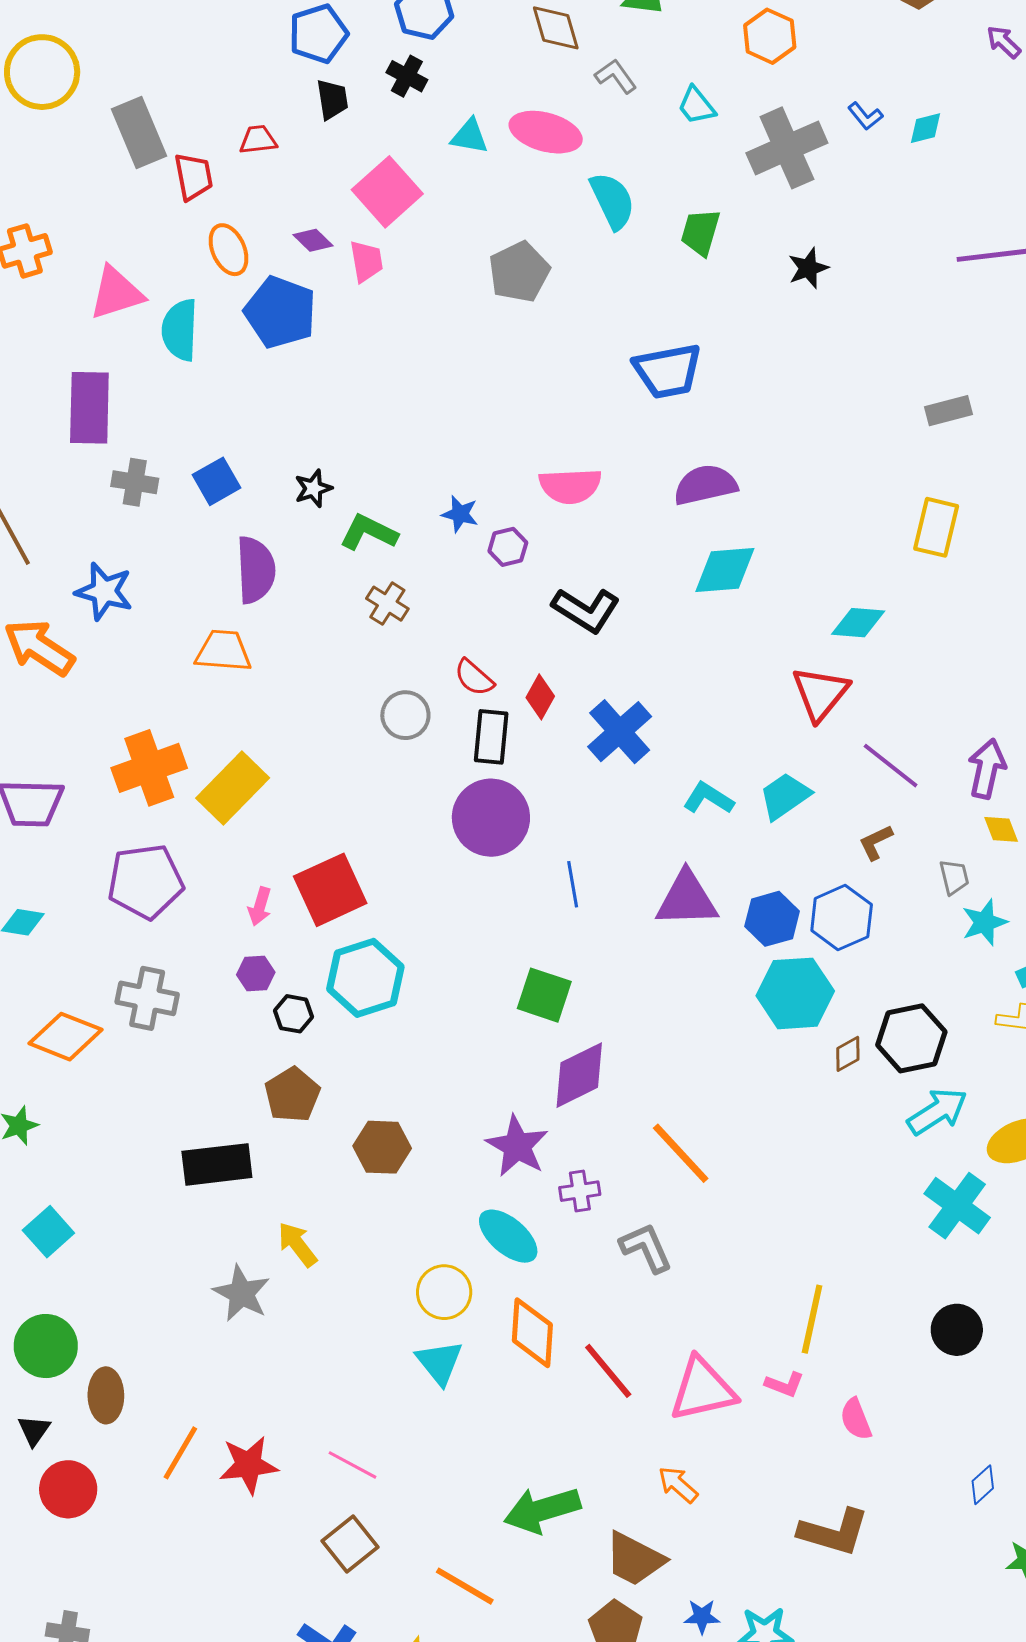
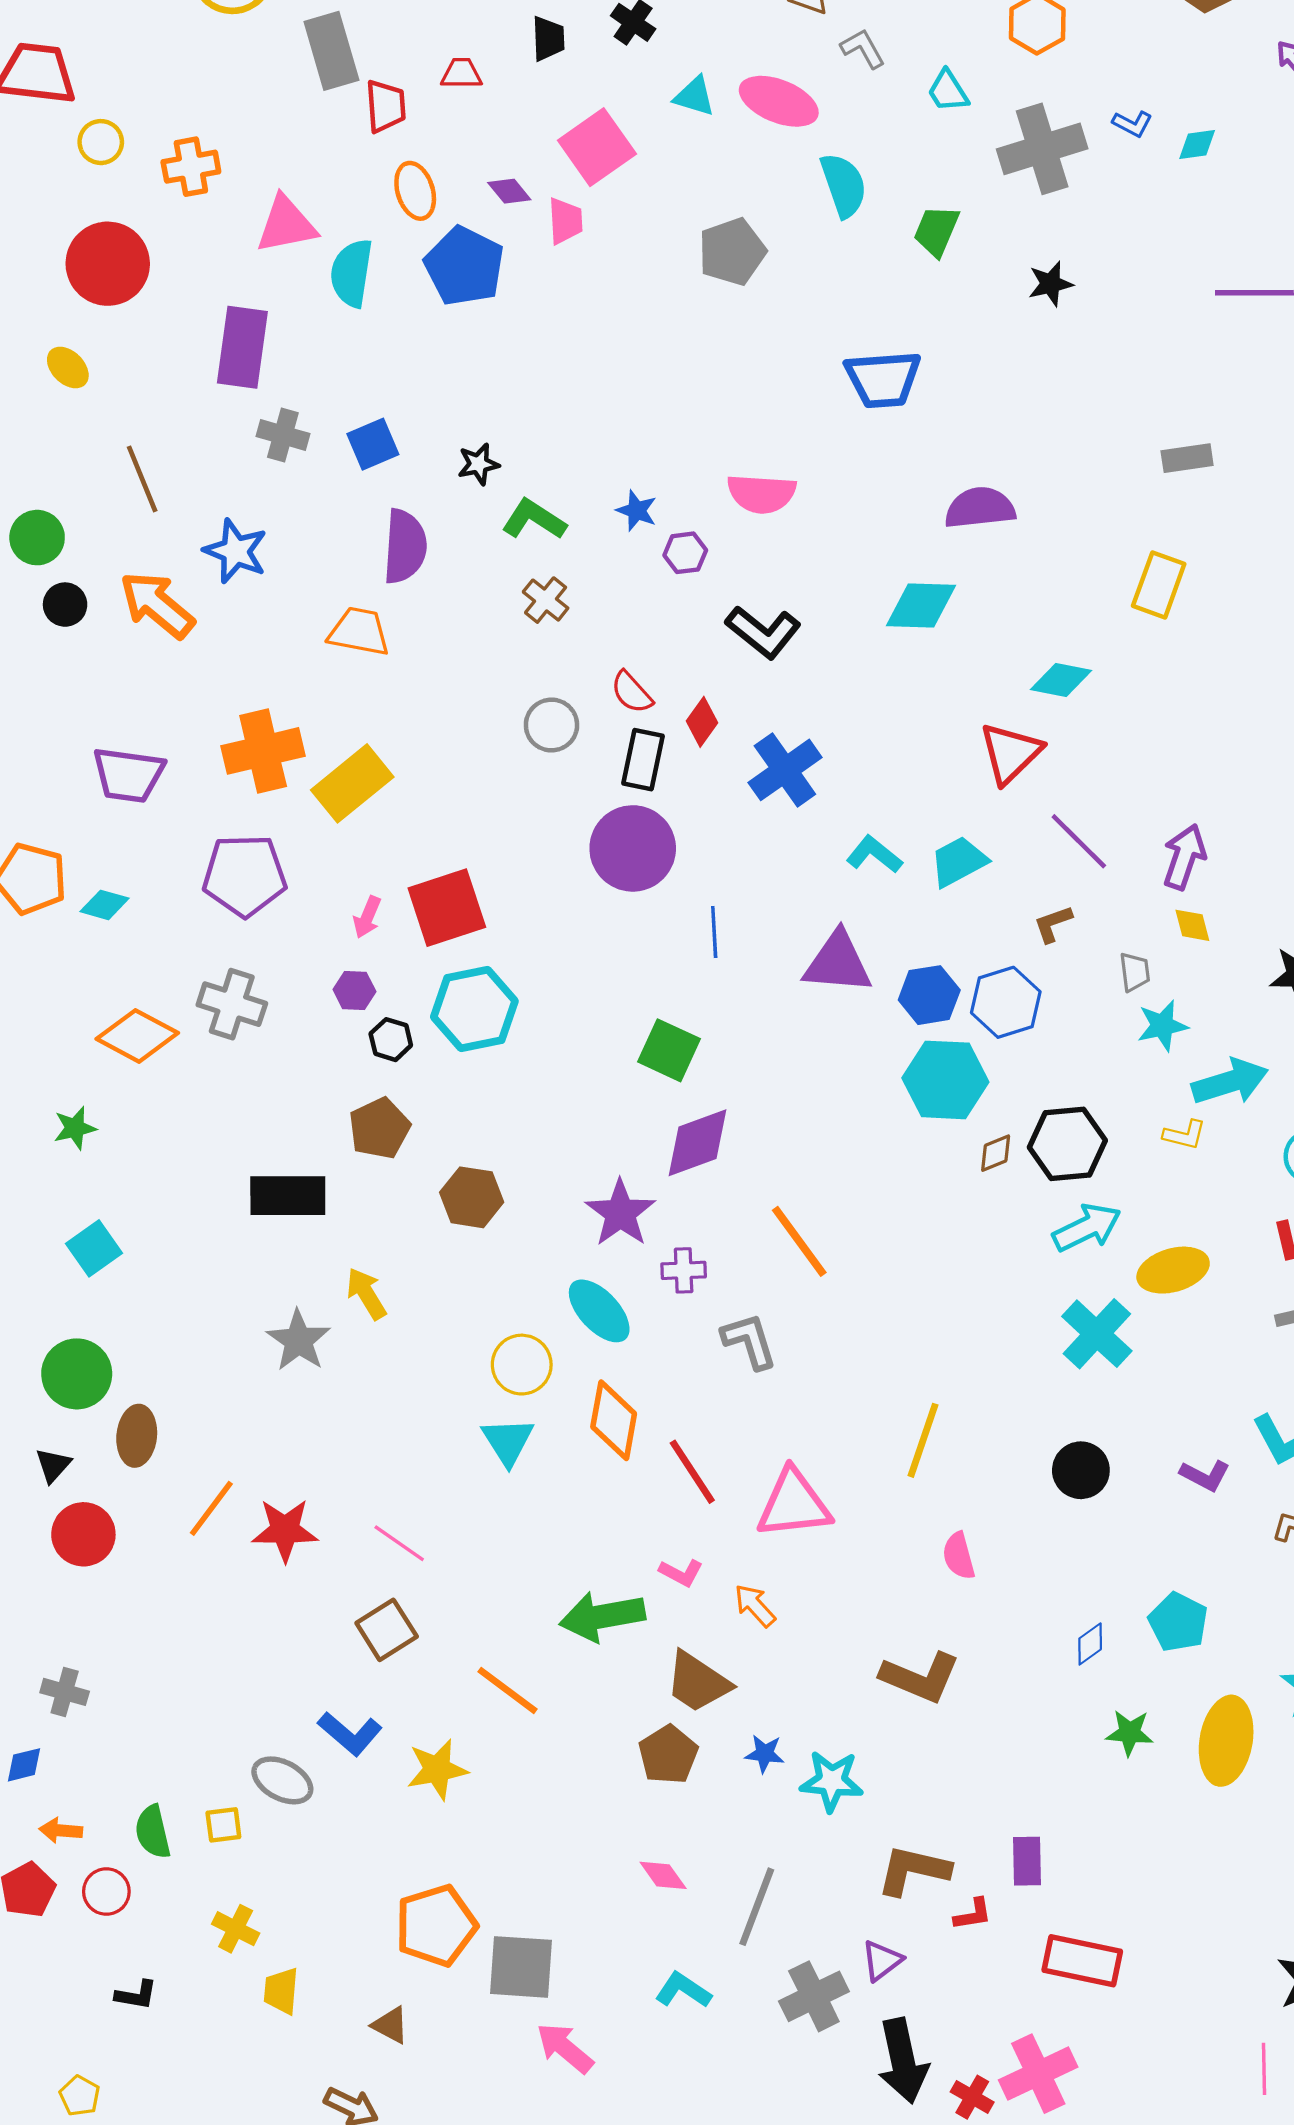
blue L-shape: (865, 116) -> (1132, 124), turned -30
purple semicircle: (705, 485) -> (980, 508), moved
pink L-shape: (785, 1384) -> (681, 1573), moved

